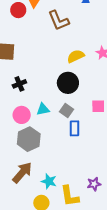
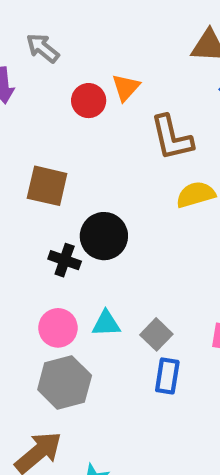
yellow semicircle: (76, 56) -> (196, 195), moved
black circle: (68, 83) -> (104, 236), moved
black cross: (19, 84) -> (65, 260), turned 32

